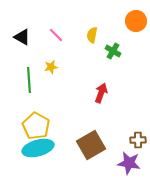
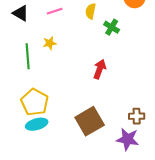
pink line: (56, 35) -> (55, 11), turned -63
cyan ellipse: (38, 148) -> (37, 124), size x0.7

